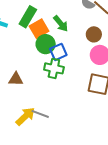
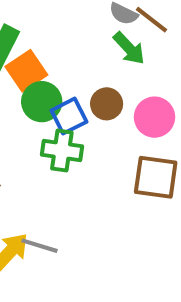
green arrow: (61, 24) -> (129, 48), moved
brown circle: (94, 34) -> (107, 104), moved

